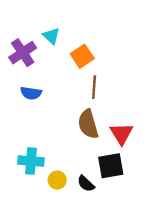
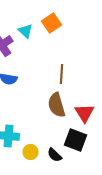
orange square: (82, 56) -> (52, 23), moved
black square: (111, 166) -> (76, 140), turned 30

